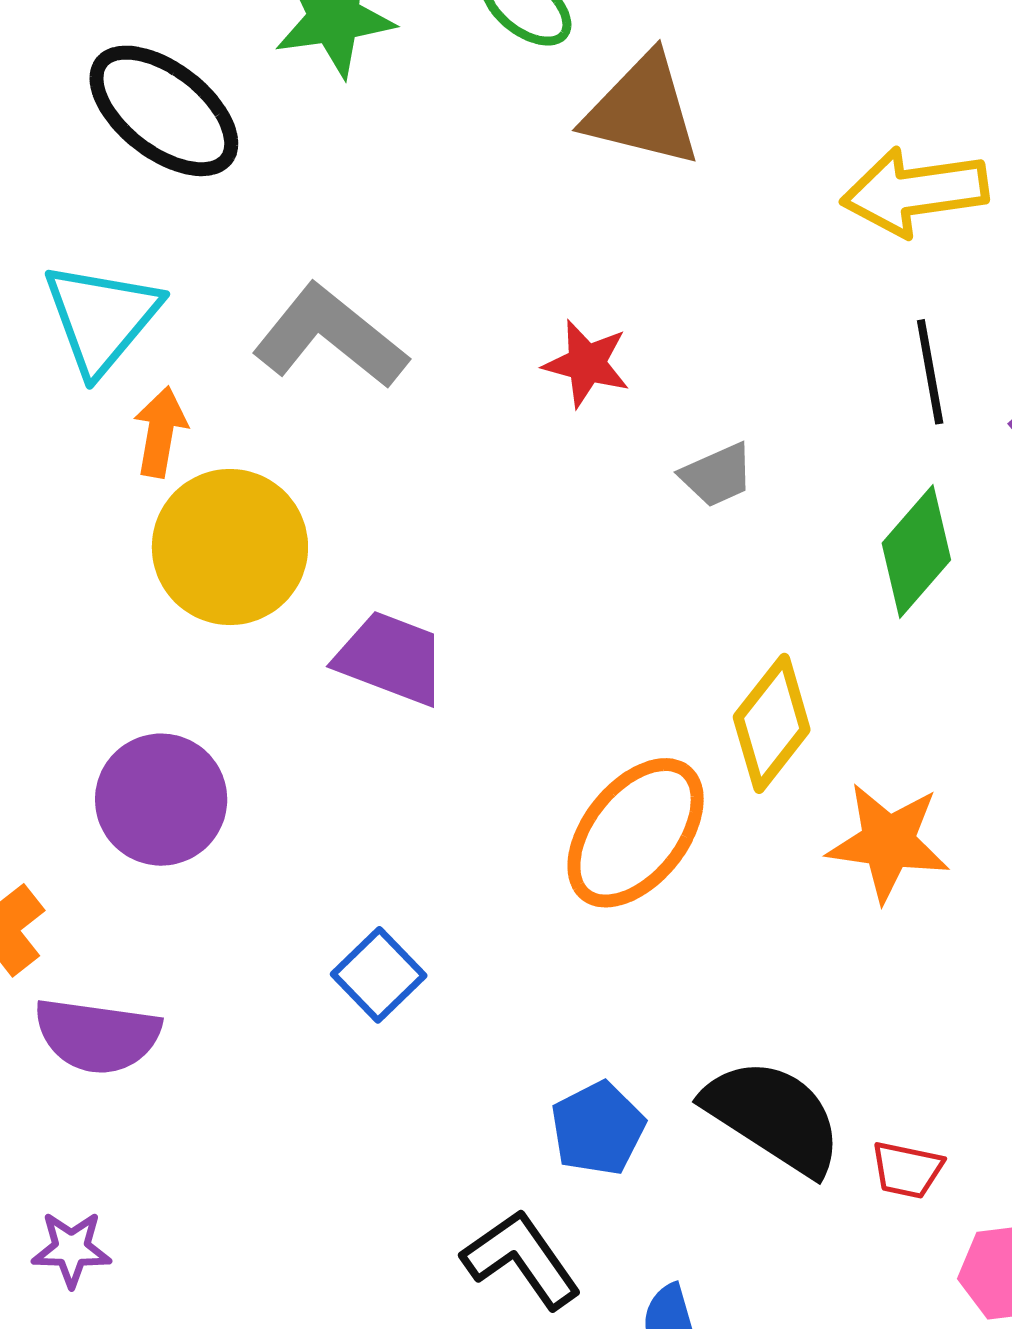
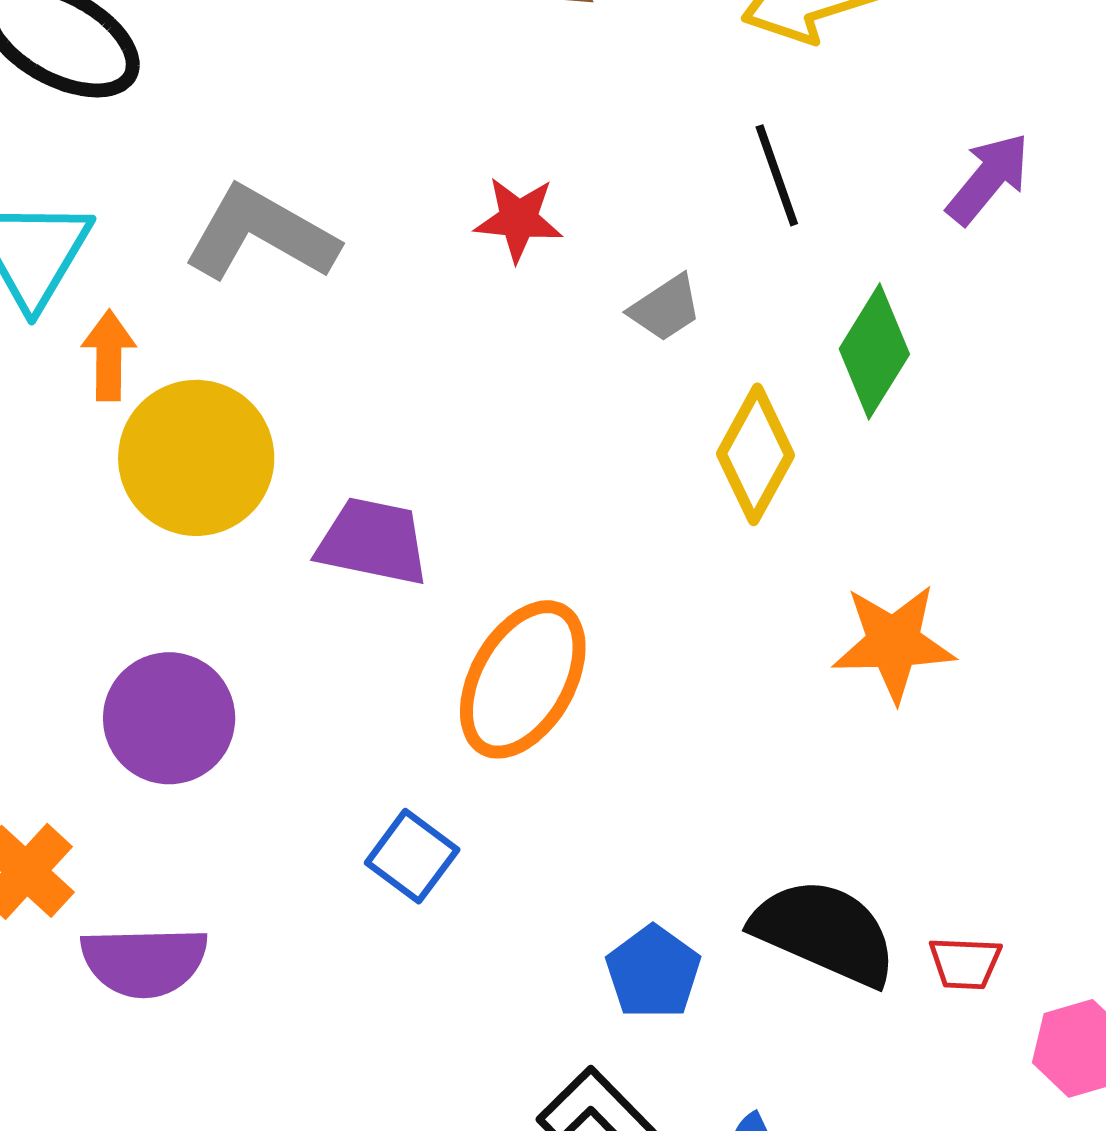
black line: (930, 372) -> (777, 175), moved
yellow diamond: (772, 723) -> (756, 454), moved
orange ellipse: (636, 833) -> (523, 679), moved

